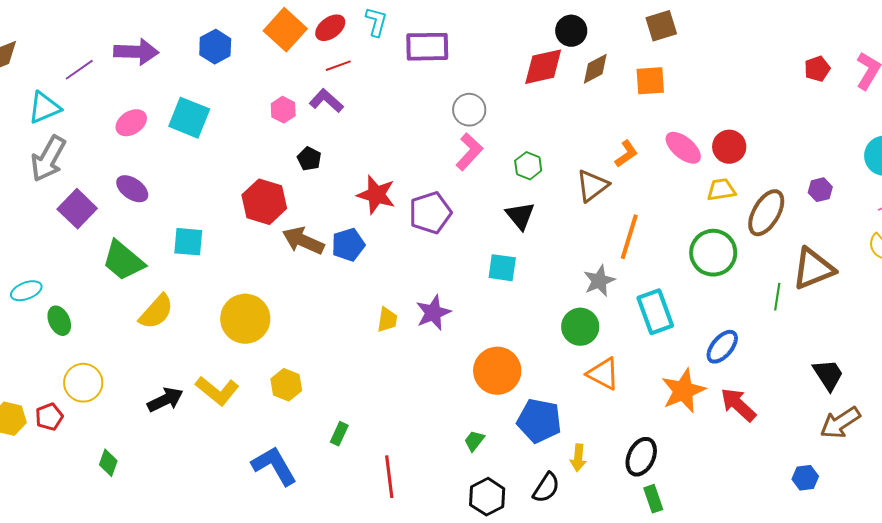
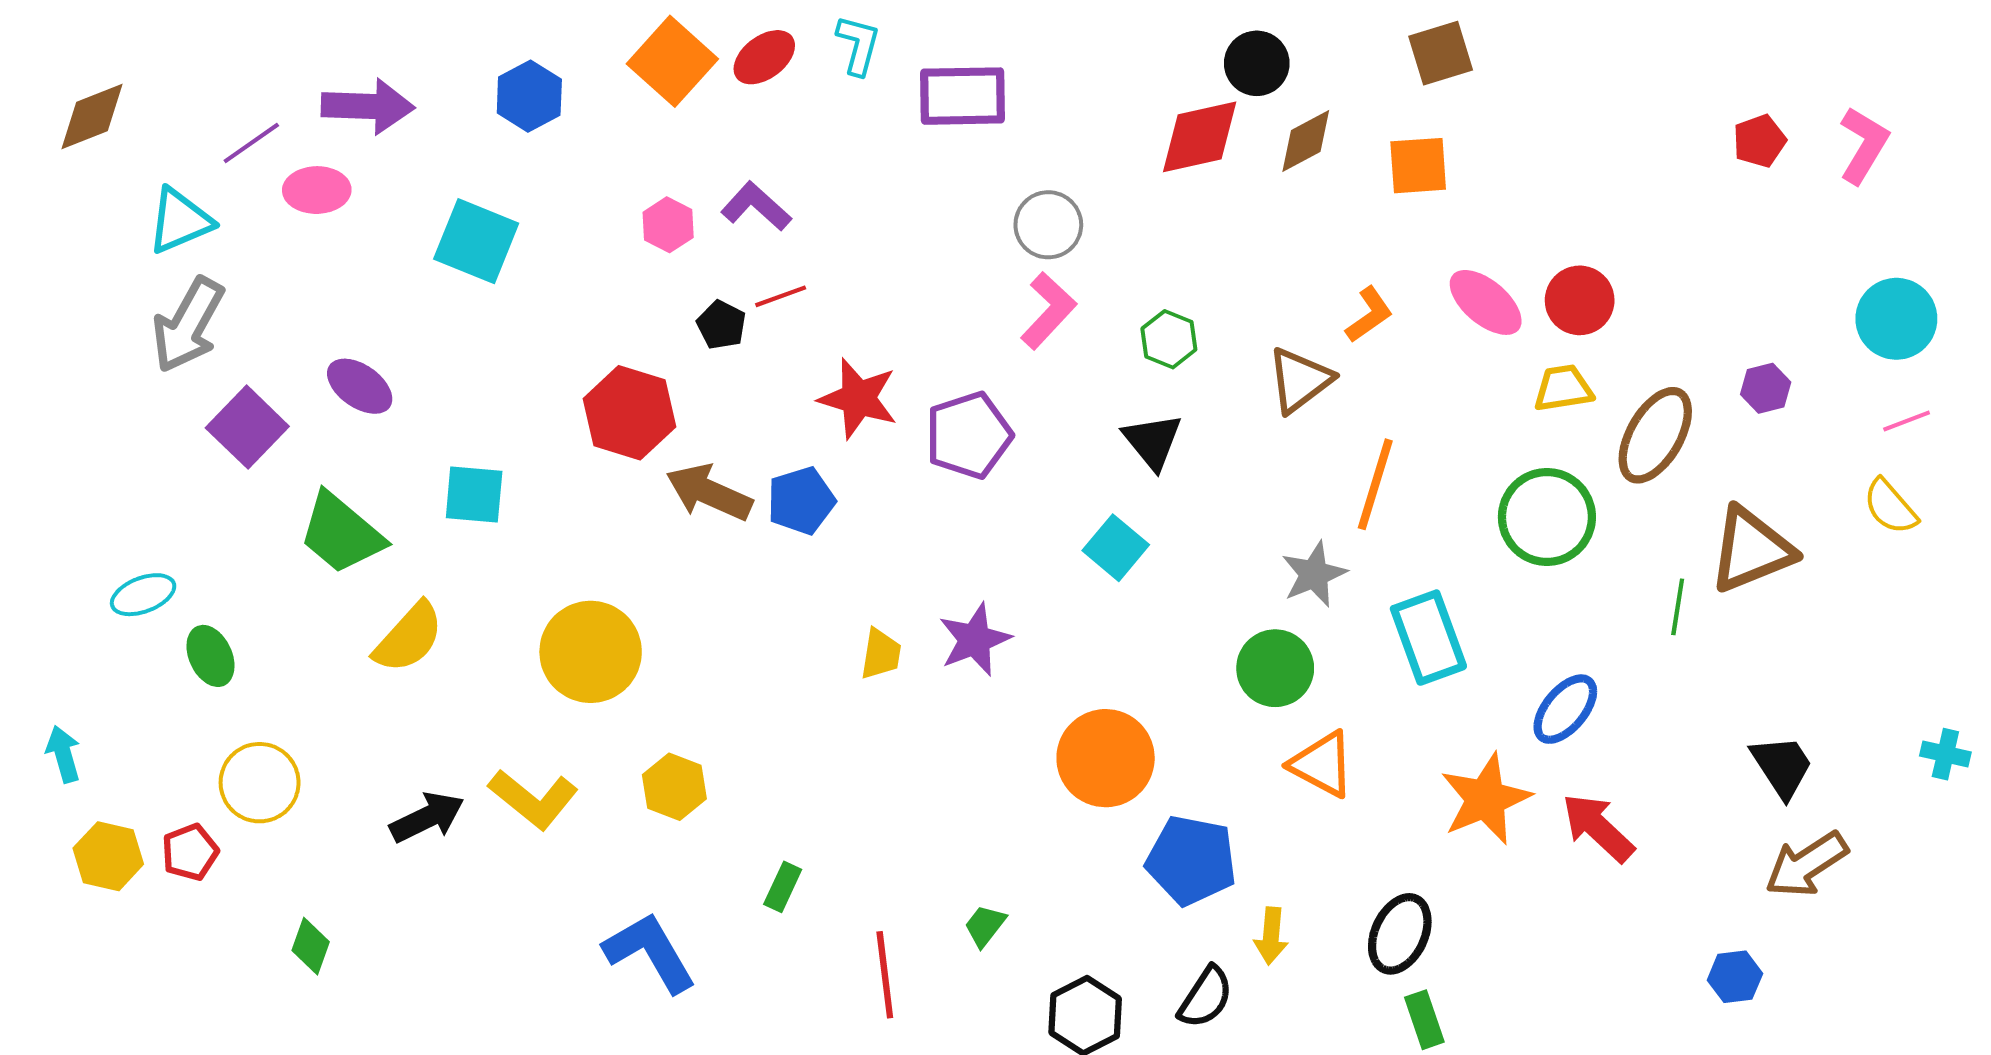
red line: (338, 66) -> (781, 296), moved
pink ellipse: (131, 123) -> (317, 190), moved, turned 32
cyan square: (502, 268) -> (1116, 548), turned 32
green trapezoid: (474, 441) -> (985, 926), moved

